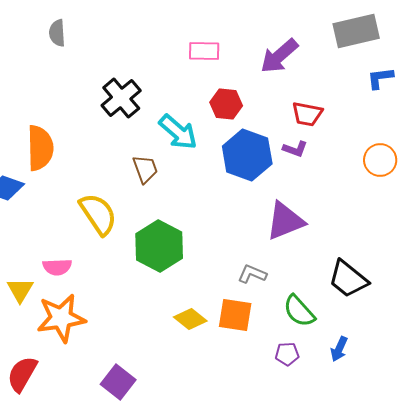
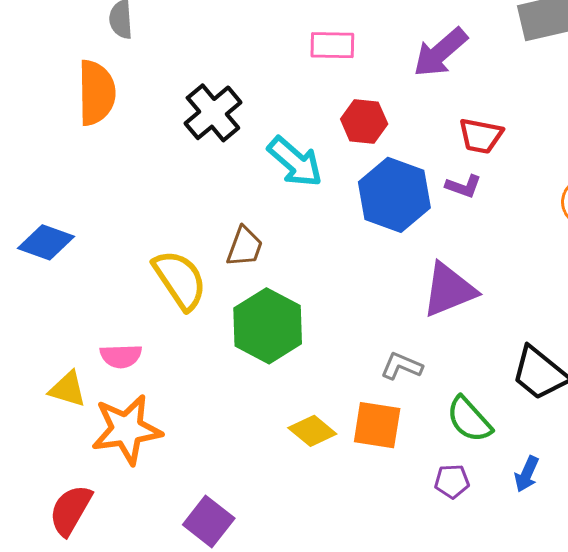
orange semicircle: (40, 148) -> (96, 93), moved
brown trapezoid: (145, 169) -> (245, 247), moved, turned 40
yellow triangle: (20, 290) -> (68, 389), turned -44

